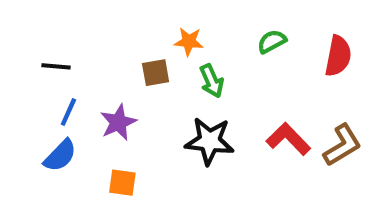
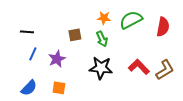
orange star: (189, 41) -> (104, 18), moved
green semicircle: (272, 41) -> (131, 20), size x1.6
blue semicircle: (60, 156) -> (29, 88), moved

